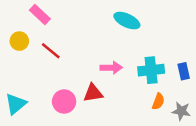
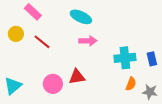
cyan ellipse: (127, 21) -> (81, 17), moved
pink arrow: (111, 68) -> (88, 41), moved

